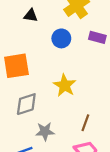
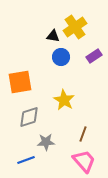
black triangle: (31, 15) -> (53, 36), moved
purple rectangle: (97, 37) -> (94, 56), turned -49

